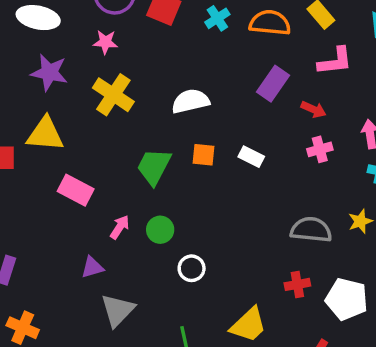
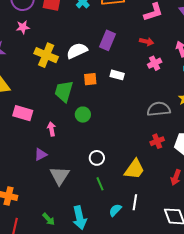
purple rectangle: (273, 84) -> (108, 40), moved
yellow cross: (113, 95) -> (46, 55), moved
pink arrow: (120, 227) -> (51, 129), turned -32
green circle: (160, 230) -> (83, 115), moved
white circle: (192, 268) -> (97, 158), moved

